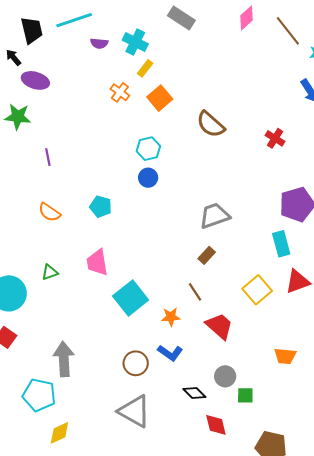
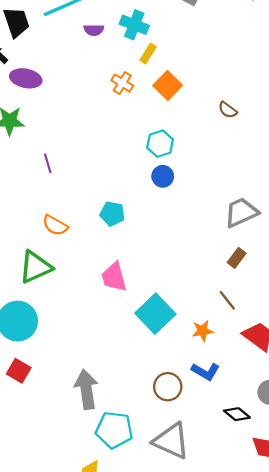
brown semicircle: (211, 124) -> (228, 110), size x0.6
green triangle: (50, 272) -> (35, 267), moved, size x1.8
cyan pentagon: (39, 395) -> (114, 430), moved

